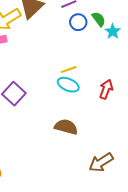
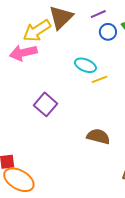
cyan ellipse: (68, 85) -> (85, 65), moved

